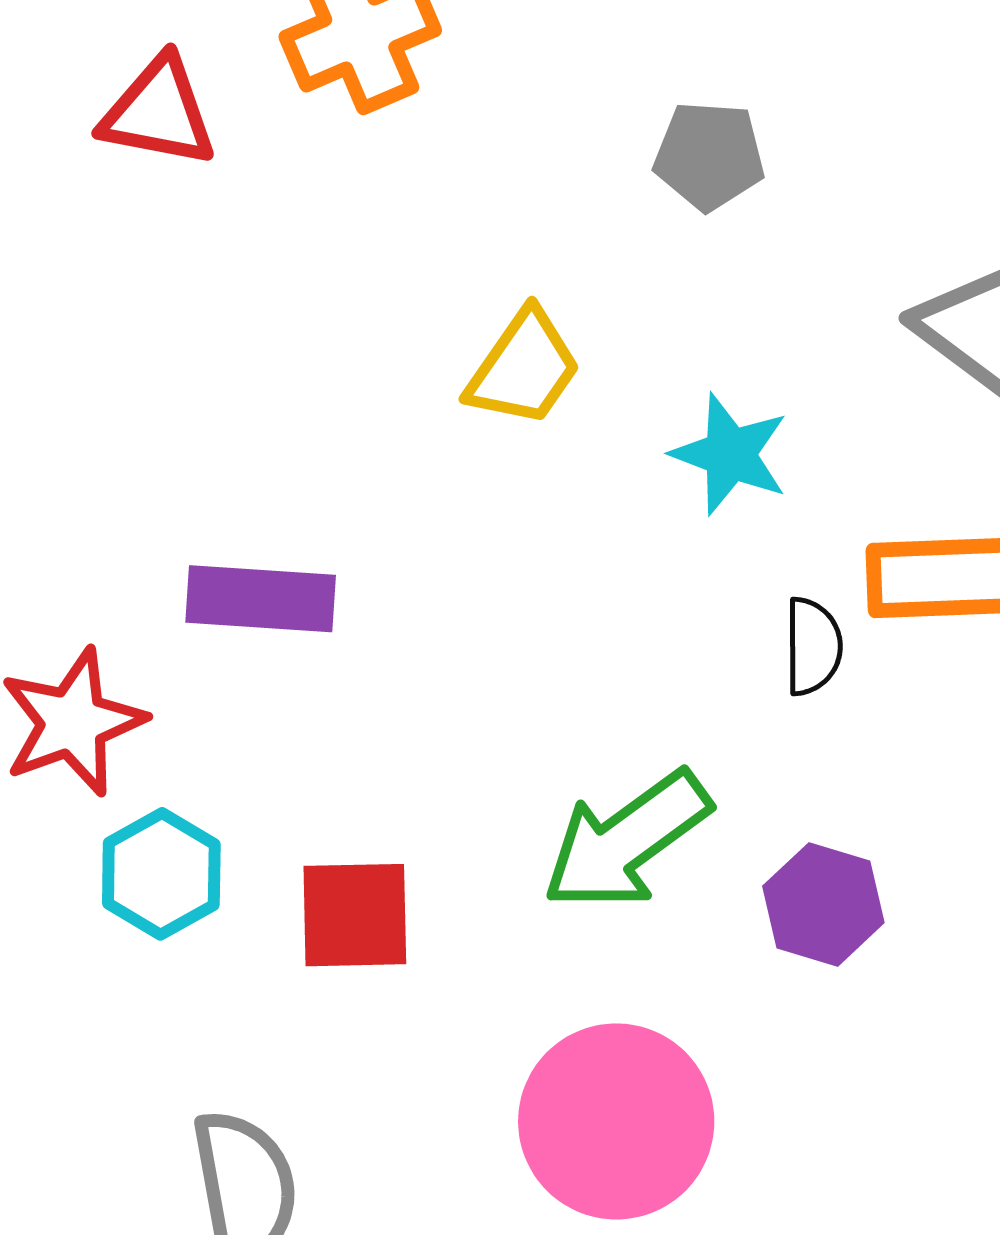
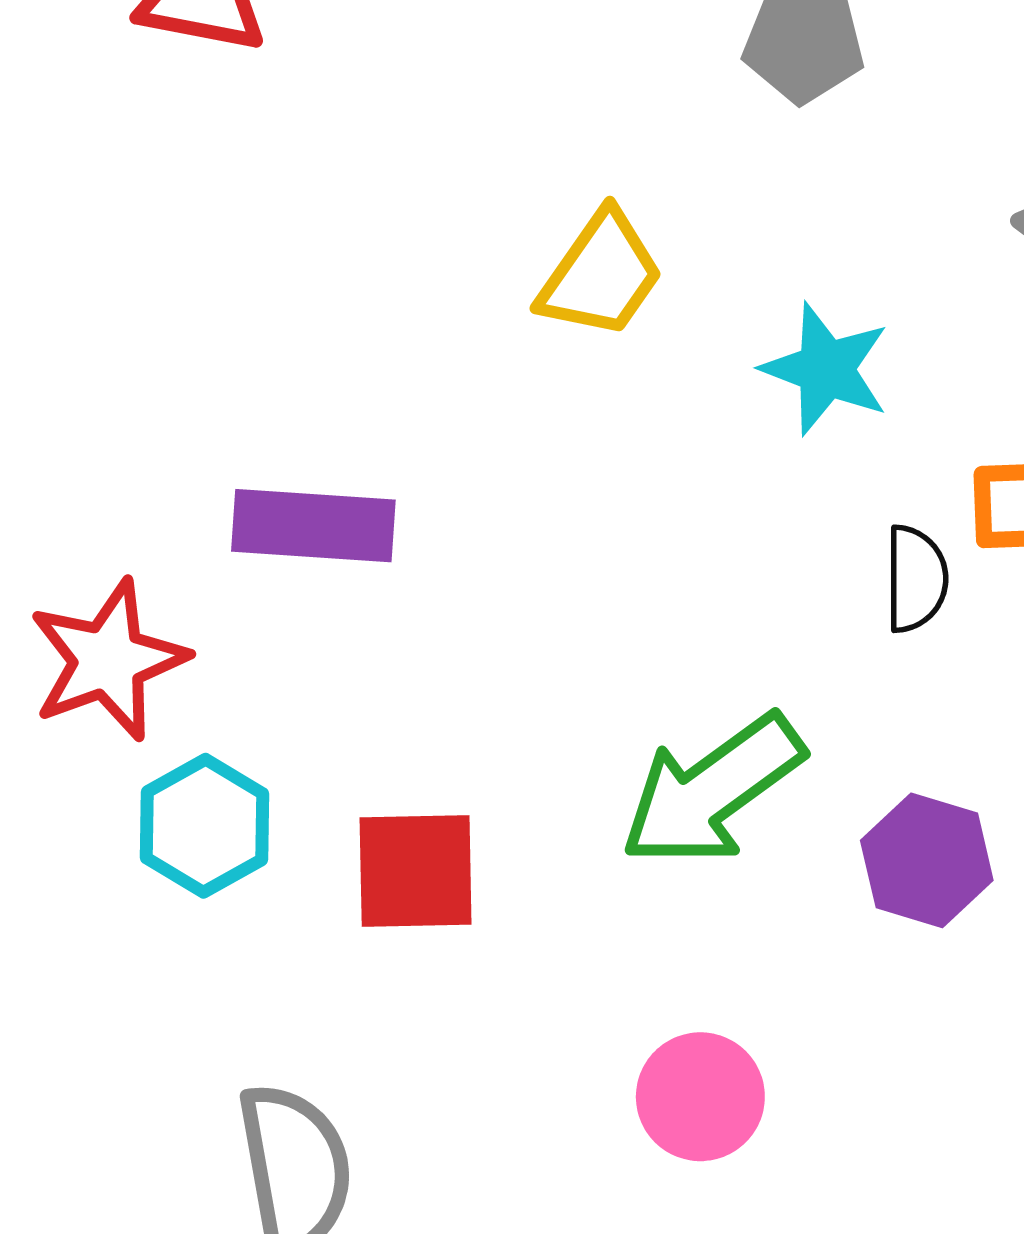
pink circle: (616, 1121) -> (700, 1097), size x0.6

